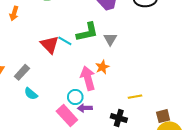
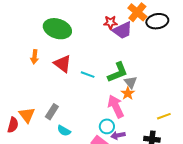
green L-shape: (87, 32) -> (118, 72), moved
gray triangle: (110, 39) -> (131, 82), moved
red triangle: (50, 45) -> (63, 64), moved

